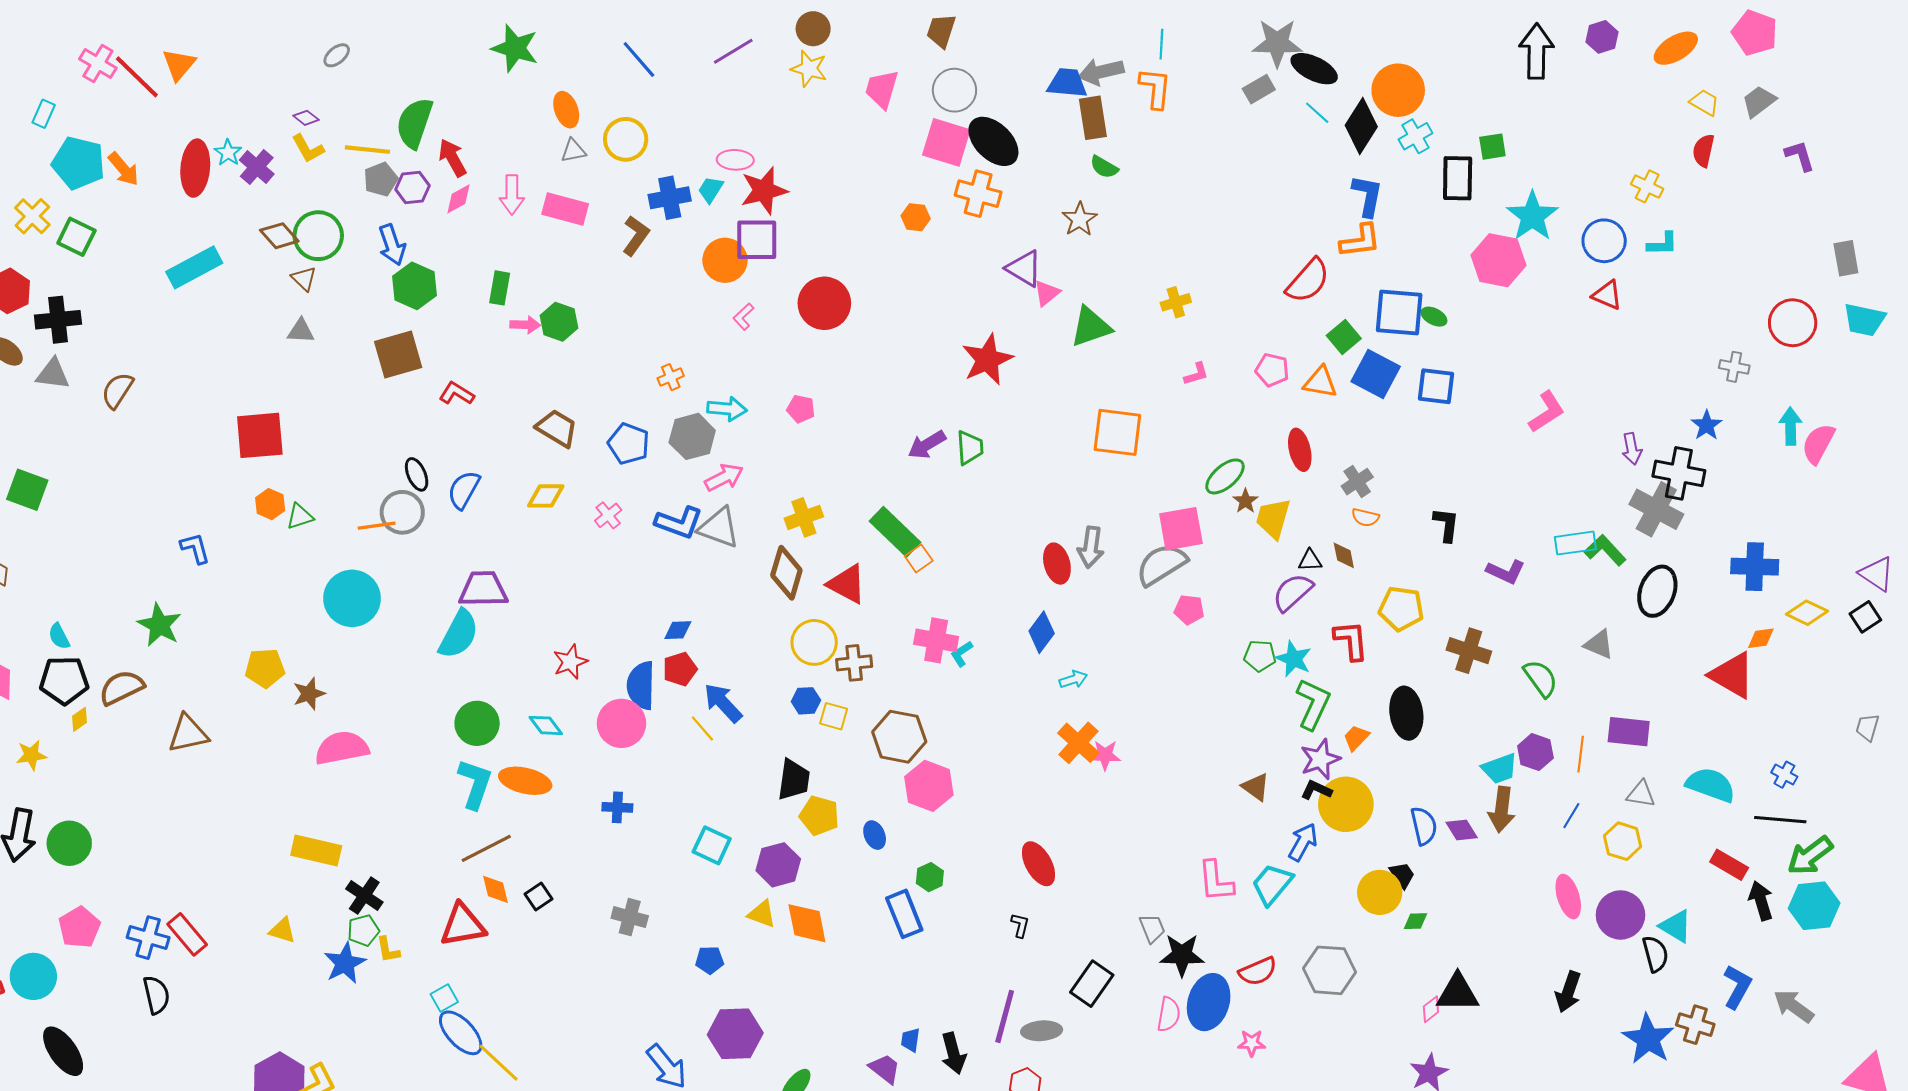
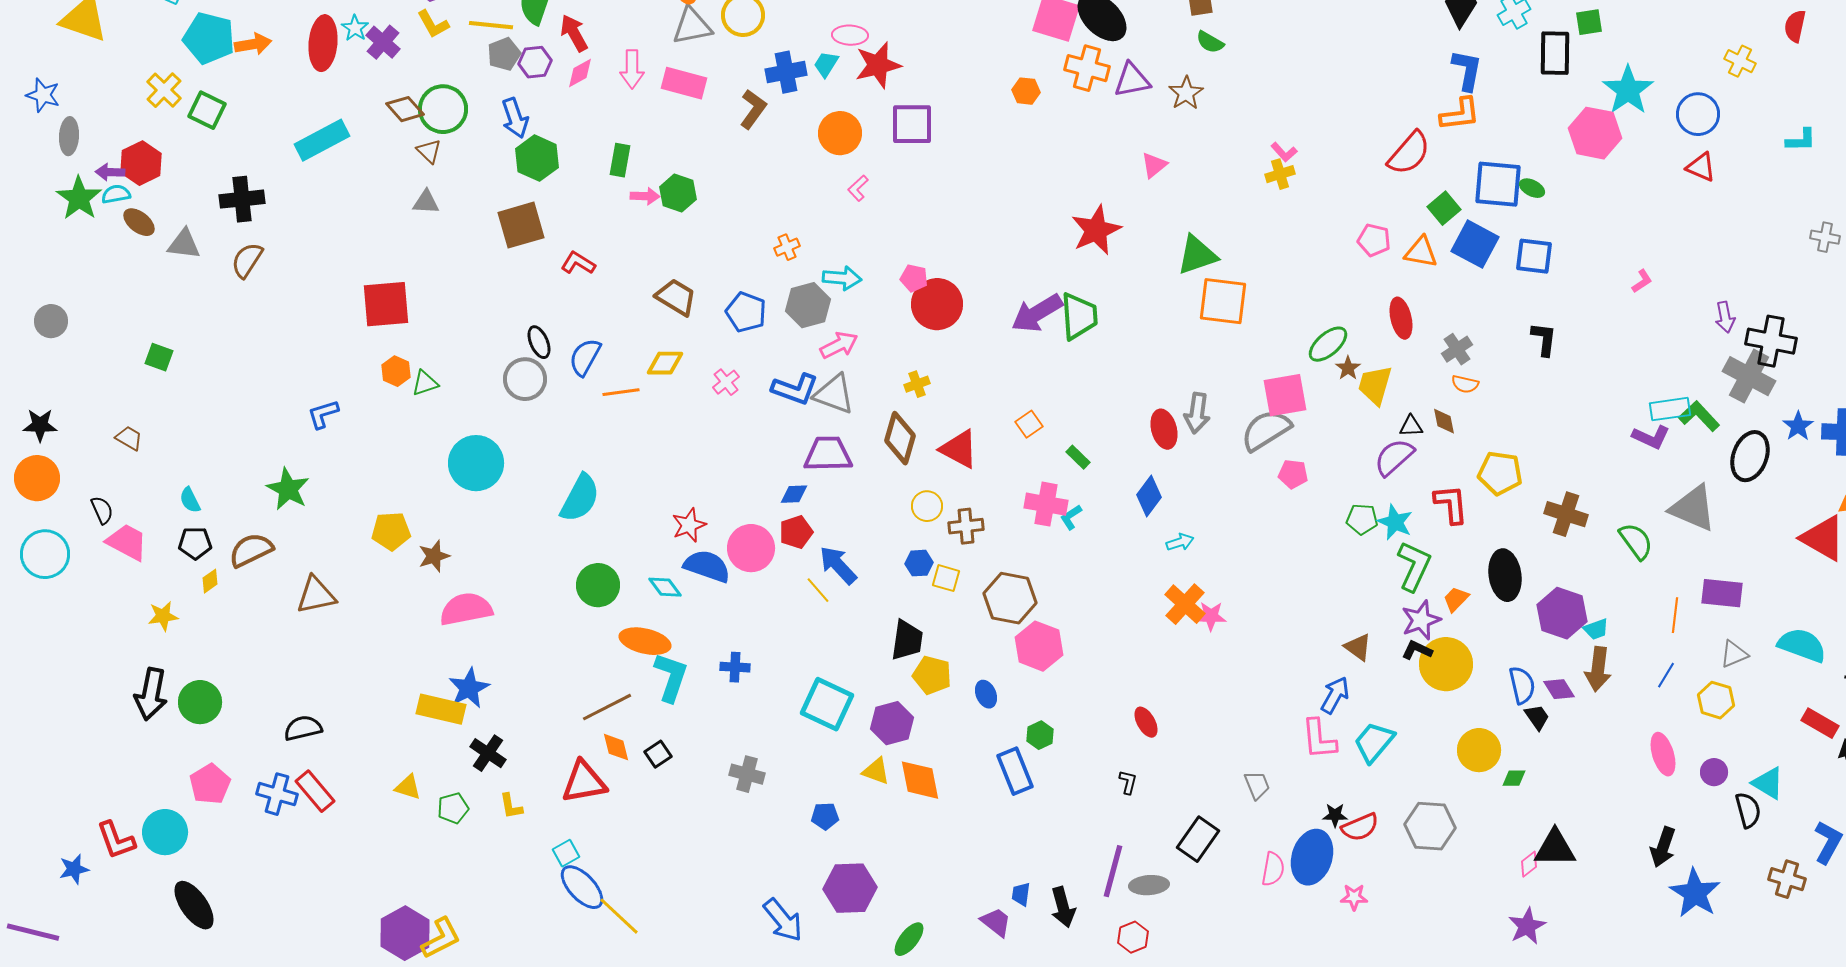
gray triangle: (573, 151) -> (692, 26), size x1.6
orange arrow: (124, 169) -> (253, 44), turned -60
purple square: (757, 240) -> (912, 124), moved
cyan L-shape: (1662, 244) -> (1801, 140), moved
purple triangle: (1024, 268) -> (1132, 80), moved, turned -42
red circle: (824, 303) -> (937, 304), moved
black cross: (58, 320) -> (242, 199), moved
green triangle: (1091, 327) -> (1197, 255), moved
pink L-shape: (1196, 374) -> (1284, 152), moved, turned 64
pink L-shape: (1547, 412) -> (1642, 281), size x0.6
blue star: (1707, 425) -> (1798, 426), moved
purple arrow: (927, 445) -> (1037, 313), size x1.4
green trapezoid: (970, 448) -> (1079, 316), size x1.4
green square: (27, 490) -> (159, 357), size x0.7
yellow cross: (804, 517) -> (917, 384), size x0.7
black L-shape: (1446, 525) -> (1544, 339), moved
orange line: (377, 526) -> (621, 392), moved
green rectangle: (895, 532) -> (1078, 457), moved, size x0.5
blue L-shape: (195, 548) -> (323, 414), turned -92
purple L-shape: (1506, 572) -> (1651, 437), moved
purple trapezoid: (483, 589) -> (828, 454), moved
yellow circle: (814, 642) -> (927, 506), size x0.7
gray triangle: (1599, 644) -> (1693, 508), size x1.6
black pentagon: (64, 680) -> (195, 543), size x0.7
blue semicircle: (641, 685) -> (707, 566), moved, turned 108
pink circle: (621, 723) -> (751, 548), moved
purple hexagon: (1535, 752) -> (1562, 613), moved, size x1.4
cyan trapezoid: (1500, 768) -> (1596, 629), size x0.7
cyan L-shape: (475, 784) -> (671, 677), moved
gray triangle: (1641, 794) -> (1734, 654), turned -32
blue arrow: (1303, 842) -> (1335, 695), moved
cyan square: (712, 845) -> (827, 704), size x1.4
red ellipse: (1039, 864) -> (1146, 722), size x0.7
black trapezoid: (1402, 875) -> (1537, 717), moved
purple circle: (1620, 915) -> (1714, 772), size x0.6
green pentagon: (363, 930) -> (453, 808), moved
black star: (1182, 955) -> (1335, 815), moved, size x0.6
blue star: (345, 963) -> (469, 688), moved
black semicircle: (156, 995) -> (303, 728), moved, turned -90
blue star: (1648, 1039) -> (1695, 893), moved

